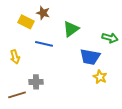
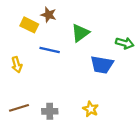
yellow star: (100, 77) -> (91, 109), moved
gray cross: (36, 82) -> (50, 111), moved

